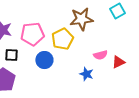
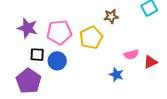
brown star: (81, 19) -> (111, 16), size x0.6
blue circle: (44, 60) -> (57, 61), moved

